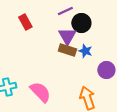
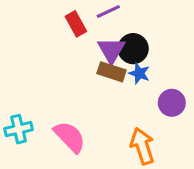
red rectangle: (25, 22) -> (76, 24), moved
black circle: (81, 23) -> (133, 49), moved

